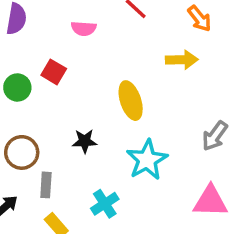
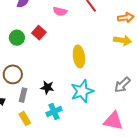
orange arrow: (199, 19) -> (126, 18), turned -70
yellow arrow: (182, 60) -> (123, 40), moved
black star: (85, 141) -> (47, 87), moved

